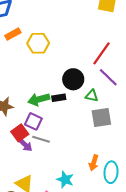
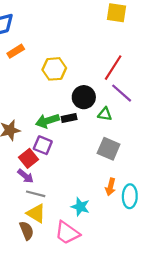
yellow hexagon: (38, 43) -> (54, 69), moved
gray square: (101, 117) -> (109, 149), moved, turned 35
gray line: (41, 139) -> (36, 194), moved
purple arrow: (25, 145) -> (26, 176), moved

